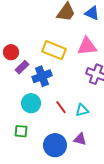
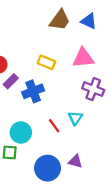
yellow rectangle: (54, 50) -> (46, 62), size x0.7
cyan circle: (31, 103) -> (21, 132), moved
cyan triangle: (82, 110) -> (75, 118), moved, turned -40

